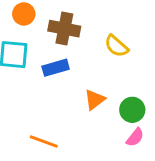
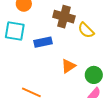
brown cross: (64, 29) -> (64, 17), moved

